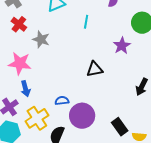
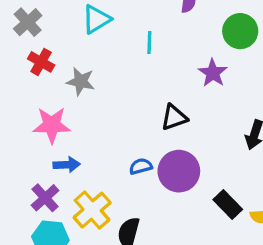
blue arrow: (25, 89) -> (67, 165), turned -70
blue semicircle: (62, 101) -> (141, 166), moved
purple circle: (82, 116) -> (179, 171), moved

